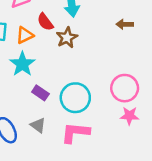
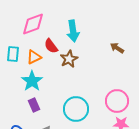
brown arrow: (125, 24) -> (117, 48), turned 32
purple rectangle: (40, 93) -> (34, 105), moved, turned 32

